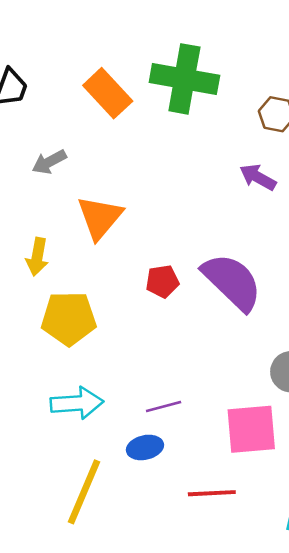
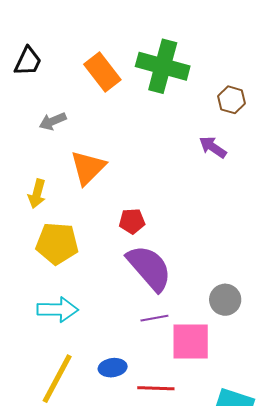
purple semicircle: (232, 282) -> (149, 268), moved
purple line: (164, 407) -> (154, 318), moved
blue ellipse: (145, 447) -> (113, 368), moved

